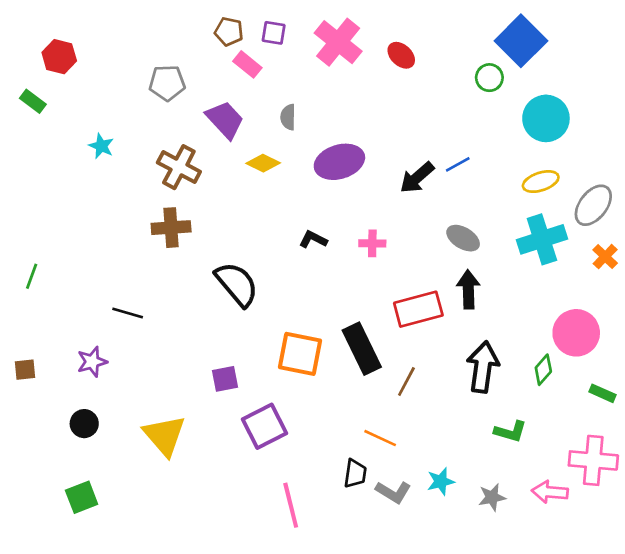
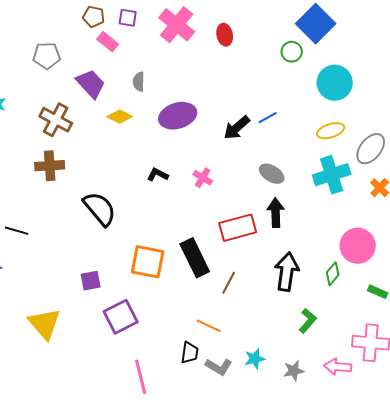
red ellipse: (401, 55) -> (225, 35), turned 35
pink cross: (372, 243) -> (203, 178), turned 30
green L-shape: (510, 431) -> (308, 321), turned -65

